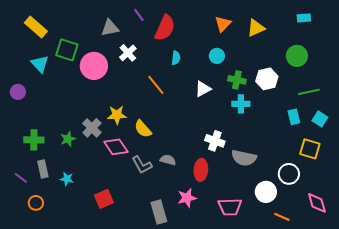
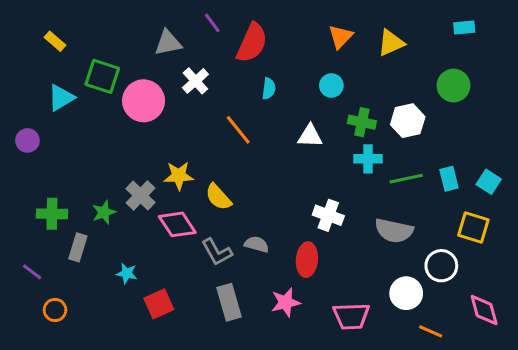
yellow rectangle: (36, 27) -> (55, 41), size x0.6
cyan triangle: (40, 64) -> (61, 98), turned 42
white triangle: (203, 89) -> (310, 136), turned 30
green line: (309, 92) -> (406, 179), moved
gray semicircle: (244, 158) -> (394, 231), moved
gray rectangle: (43, 169) -> (78, 247), moved, turned 30
cyan star: (67, 179) -> (127, 273), moved
gray rectangle: (159, 212) -> (229, 302), moved

